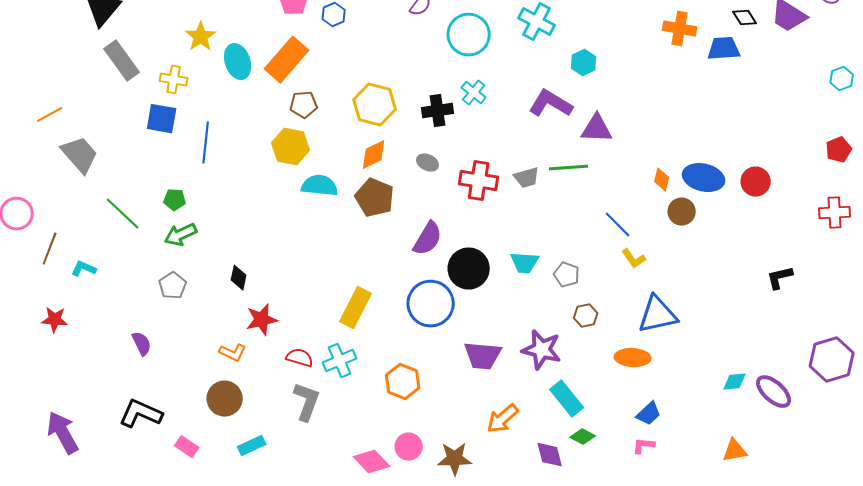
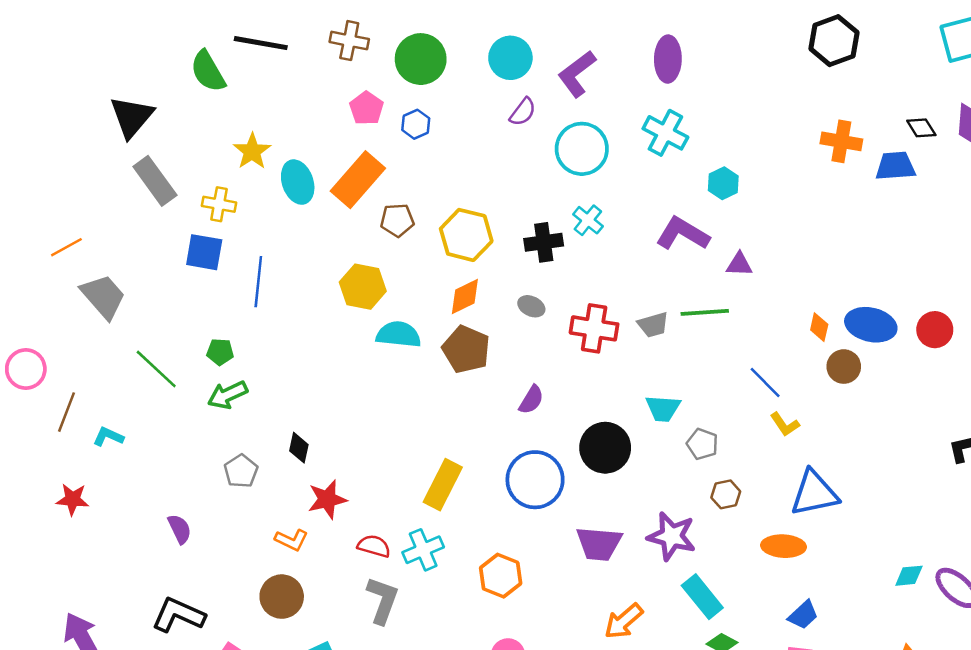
brown pentagon: (304, 105) -> (397, 220), moved
purple triangle: (597, 129) -> (739, 264), size x0.7
purple semicircle: (428, 239) -> (531, 400), size x0.7
cyan trapezoid: (525, 263) -> (663, 408), moved
black circle: (469, 269) -> (605, 448), moved
gray pentagon: (173, 286) -> (241, 471), moved

